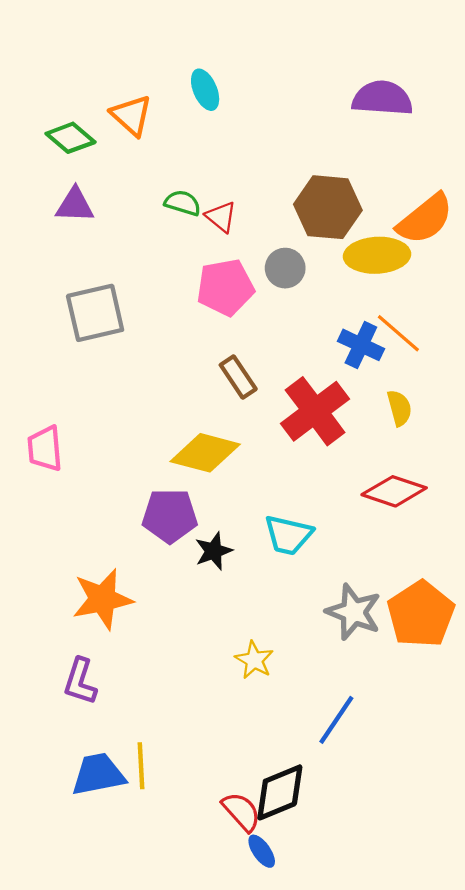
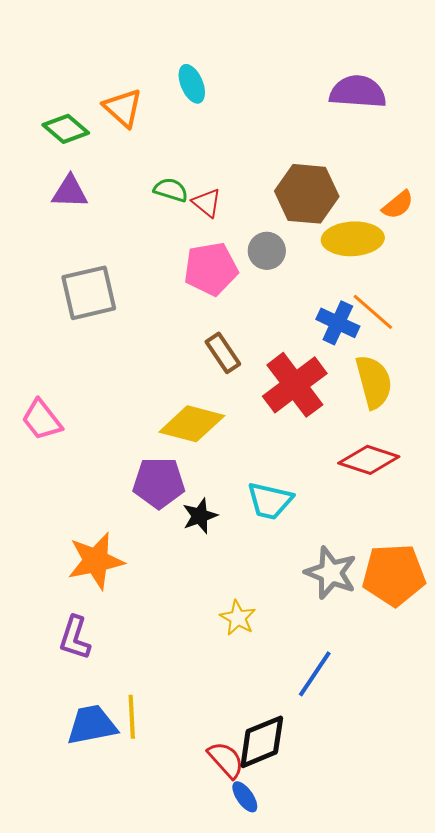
orange semicircle: (425, 219) -> (398, 205), size x0.6
yellow semicircle: (399, 408) -> (374, 382), size x1.6
pink trapezoid: (45, 449) -> (42, 420), turned -33
orange pentagon: (421, 614) -> (394, 575), turned 30

